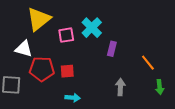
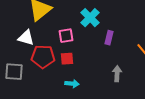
pink square: (66, 35) -> (66, 36), moved

